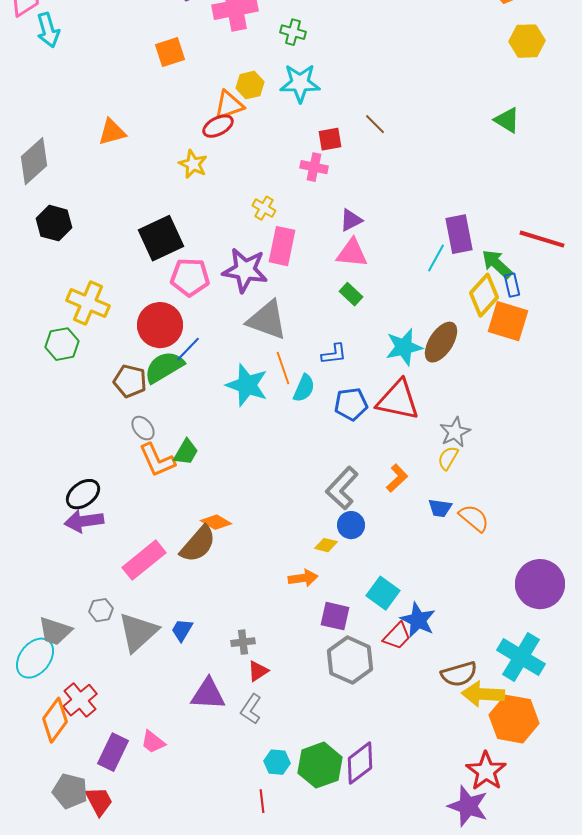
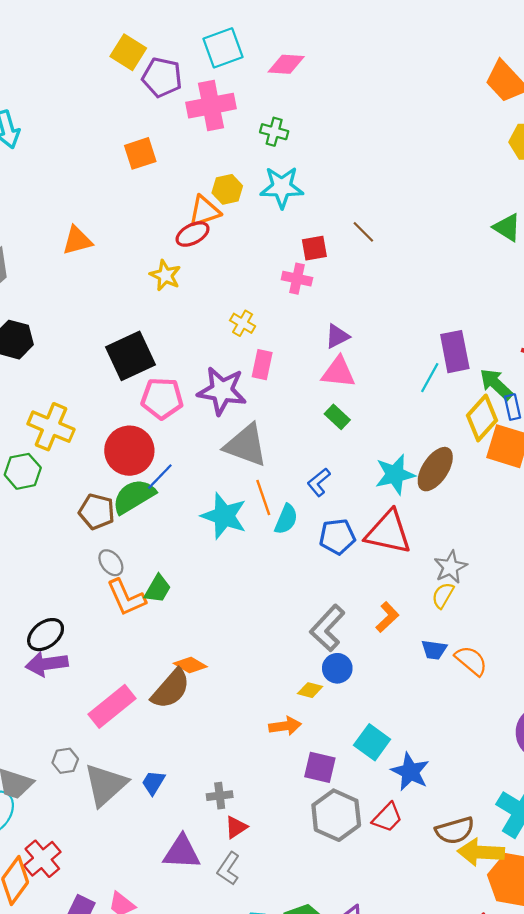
pink rectangle: (282, 246) -> (262, 365), size x0.7
blue L-shape: (334, 354) -> (319, 482), turned 148
red trapezoid: (397, 636) -> (387, 817), moved

